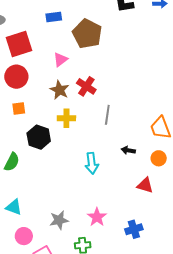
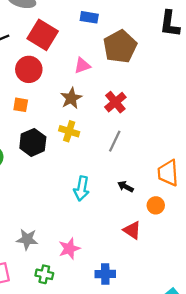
red square: (19, 44) -> (43, 35), turned 32
red cross: (86, 86) -> (115, 102), moved

